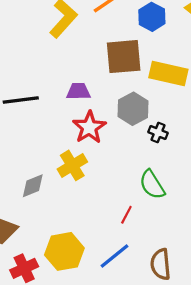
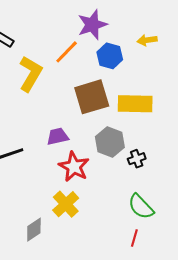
black cross: (158, 133) -> (137, 159), turned -30
red line: (126, 215) -> (134, 238), moved

